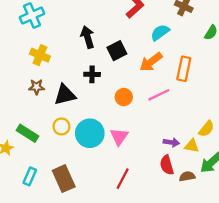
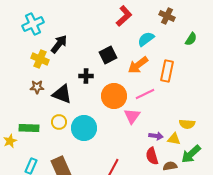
black arrow: (88, 37) -> (59, 44), moved, turned 54
black triangle: (65, 95) -> (62, 94), turned 35
orange circle: (124, 97) -> (114, 96), size x1.6
yellow semicircle: (206, 129) -> (187, 124), turned 56
green rectangle: (27, 133) -> (29, 128), turned -30
pink triangle: (119, 137) -> (132, 116), moved

